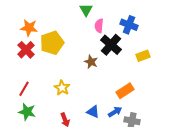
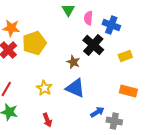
pink semicircle: (99, 26) -> (88, 18), moved
orange rectangle: (125, 91) -> (128, 91), moved, turned 48
blue triangle: (93, 112) -> (75, 88), moved, size x1.5

